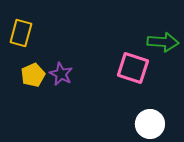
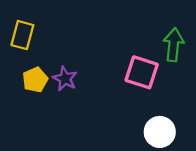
green arrow: (163, 42) -> (174, 45), turned -88

